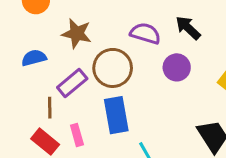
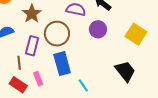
brown star: (77, 34) -> (32, 14), turned 30
purple rectangle: (72, 83) -> (32, 46), turned -30

